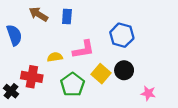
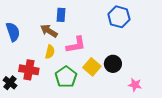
brown arrow: (38, 14) -> (49, 31), moved
blue hexagon: (122, 35) -> (119, 17), moved
yellow semicircle: (55, 57) -> (50, 52), turned 112

